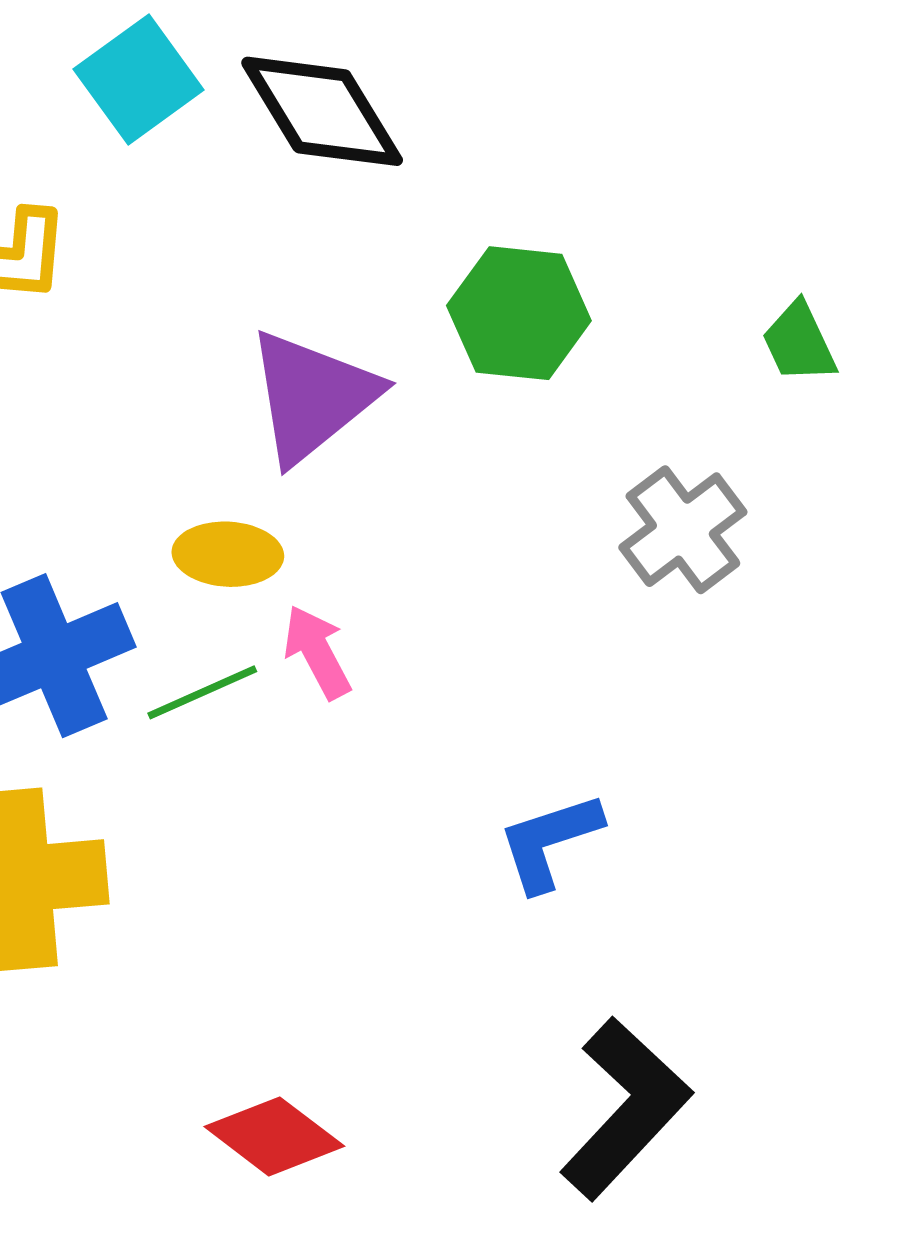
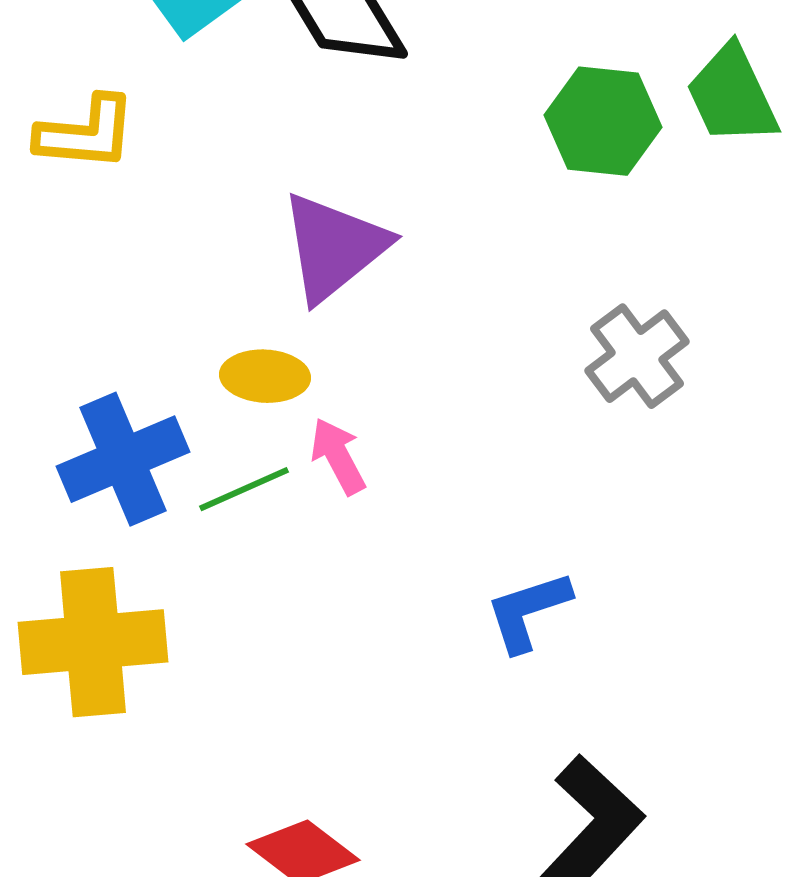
green hexagon: (519, 313) -> (603, 121), moved
green trapezoid: (799, 343) -> (732, 95), moved, size x1.5

